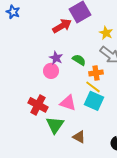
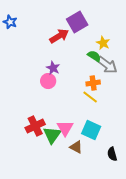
green semicircle: (79, 60) -> (94, 56), moved
cyan square: (94, 101) -> (91, 130), moved
pink triangle: (68, 103) -> (65, 128), moved, turned 42
red cross: (38, 105) -> (35, 126), moved, turned 36

